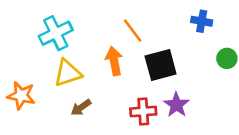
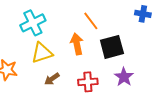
red cross: (143, 111) -> (88, 82), moved

